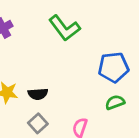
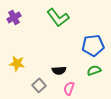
black semicircle: (38, 94) -> (59, 70), moved

